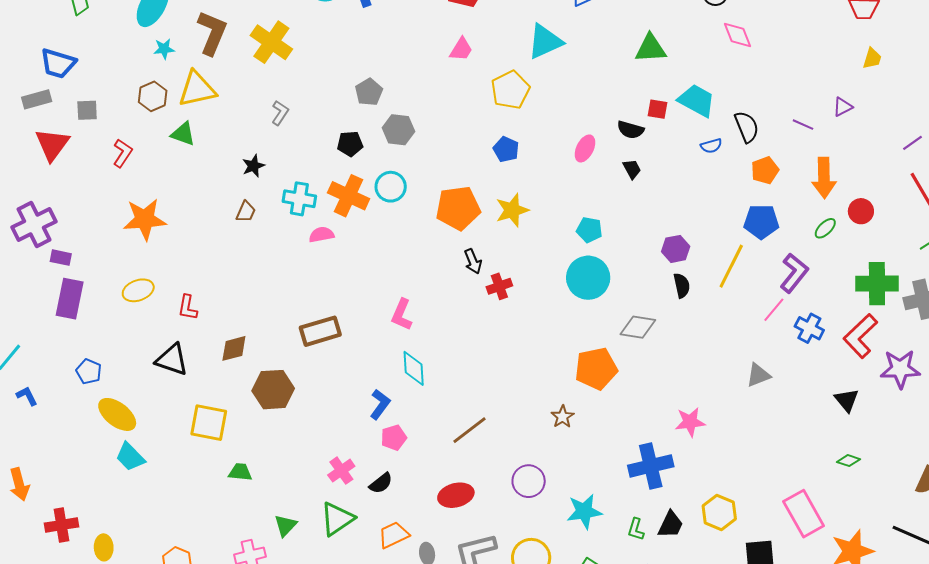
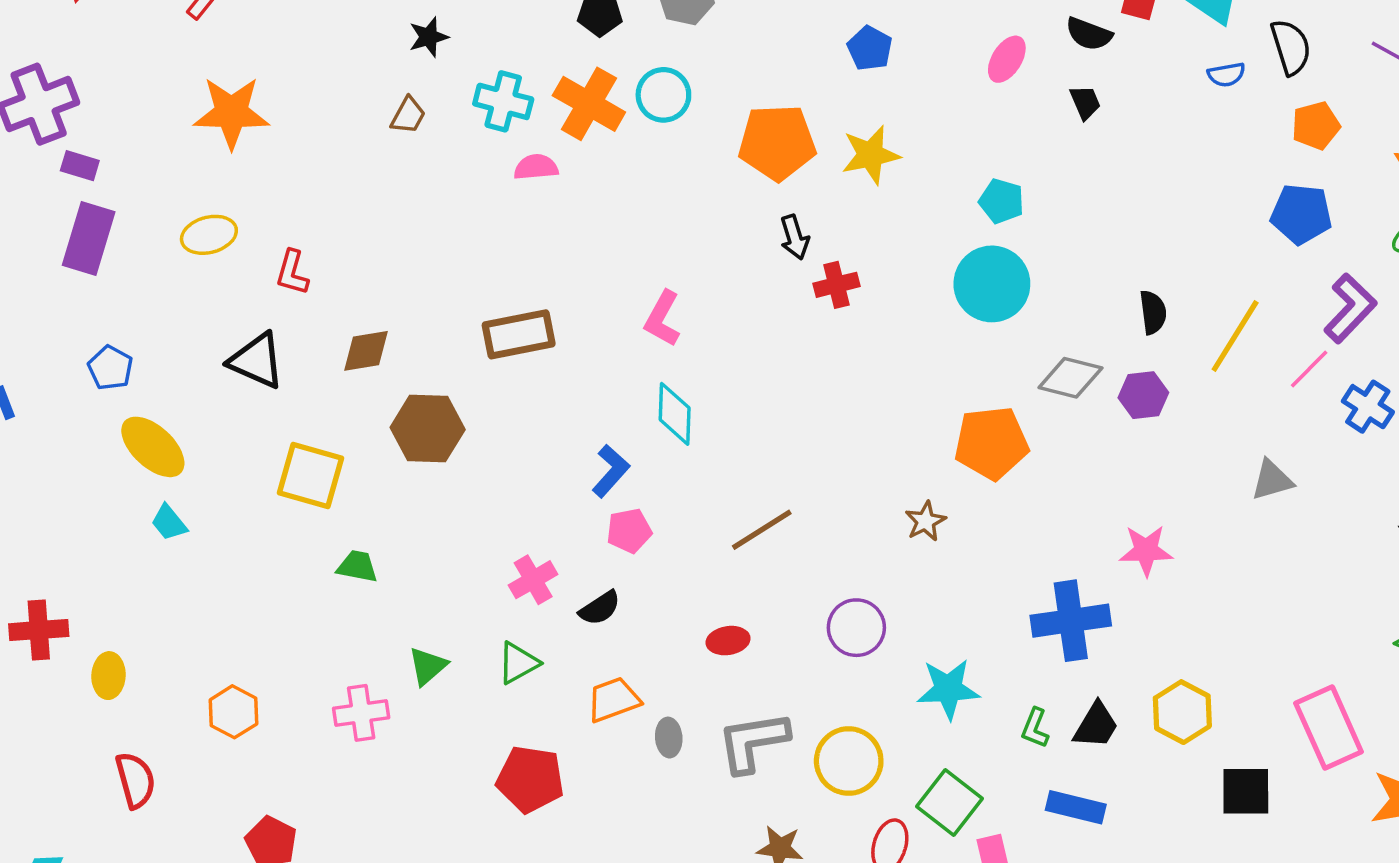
purple hexagon: (676, 249) -> (1143, 395), moved
yellow line: (731, 266) -> (1235, 336), moved
cyan trapezoid: (130, 457) -> (169, 523), size x0.7
red ellipse: (456, 495) -> (728, 641), size x0.7
green triangle: (337, 519) -> (518, 663), size x0.7

